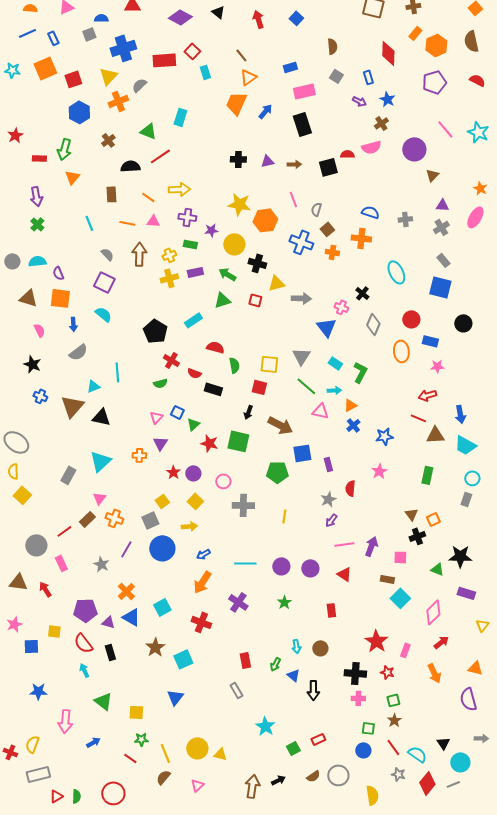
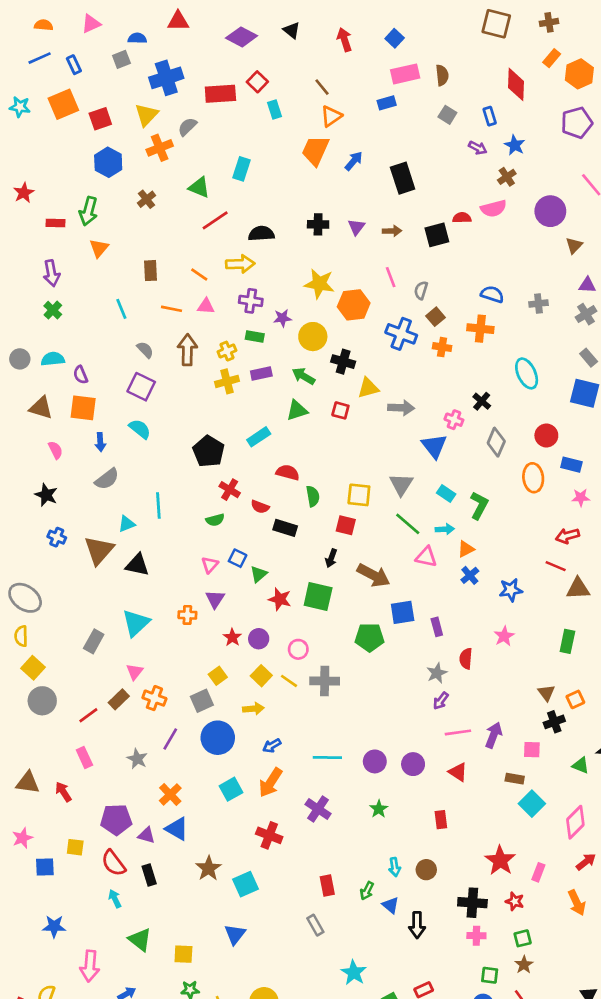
pink rectangle: (304, 91) -> (405, 74), moved
purple triangle: (267, 161) -> (356, 227), turned -40
black semicircle: (130, 166) -> (261, 234), moved
yellow line: (284, 516) -> (289, 681), moved, turned -64
gray circle: (36, 545) -> (42, 701), moved
cyan square: (162, 607) -> (231, 789), moved

